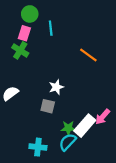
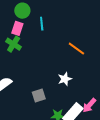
white star: (56, 87) -> (65, 79), moved
gray square: (48, 106) -> (39, 96), turned -32

